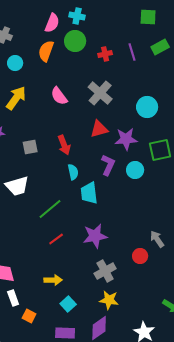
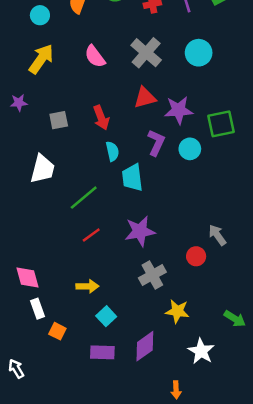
cyan circle: (147, 107) -> (199, 53), moved
white trapezoid: (17, 186) -> (42, 169), turned -60
yellow star: (109, 300) -> (177, 311), moved

